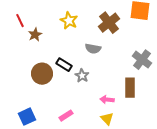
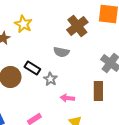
yellow star: (69, 21) -> (23, 24), moved
pink arrow: (107, 100) -> (67, 98), moved

